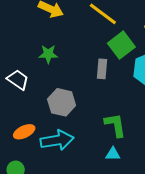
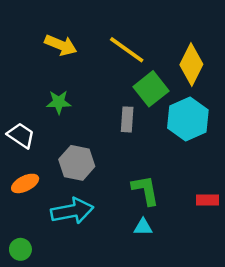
orange ellipse: (24, 132) -> (25, 183), moved

